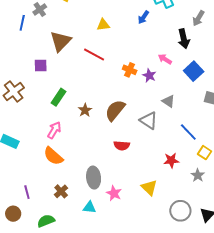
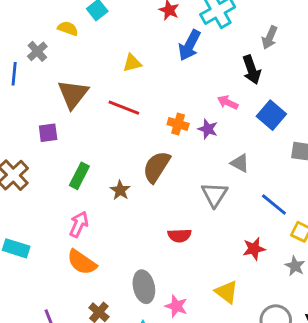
blue arrow: (143, 17) -> (189, 45), size x1.5
brown semicircle: (115, 110) -> (156, 167), moved
gray triangle: (149, 121) -> (214, 195), turned 36

